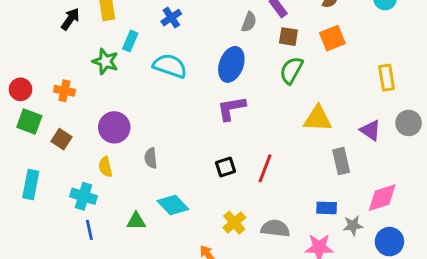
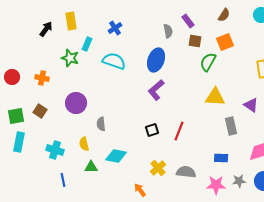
gray semicircle: (249, 22) -> (168, 31), turned -32
green semicircle: (291, 70) -> (208, 62), moved
purple L-shape: (231, 108) -> (156, 90), turned -30
green square: (29, 122) -> (16, 116), moved, turned -30
yellow semicircle: (105, 167) -> (84, 144), moved
cyan diamond: (173, 205) -> (116, 156), turned -35
gray star: (353, 225) -> (239, 181), moved
blue line: (89, 230) -> (63, 180), moved

